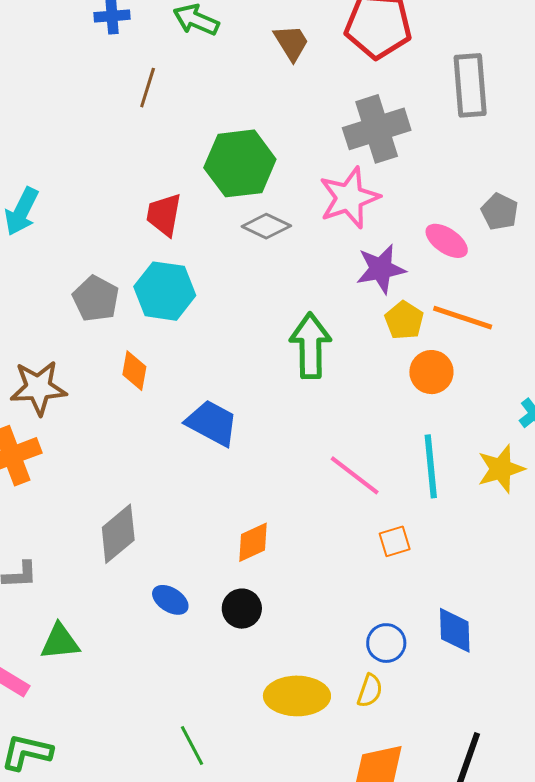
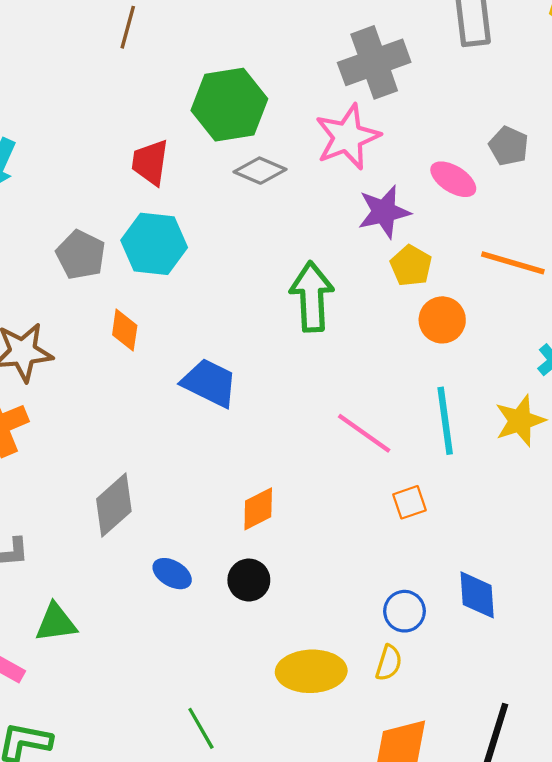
orange line: (463, 318) -> (513, 263), moved

